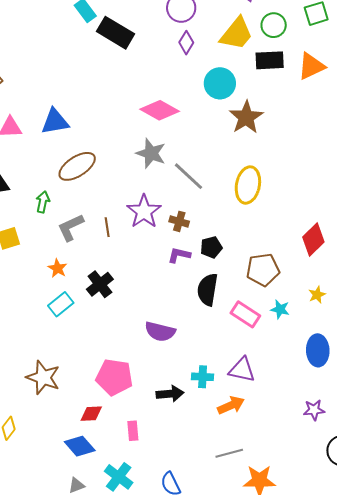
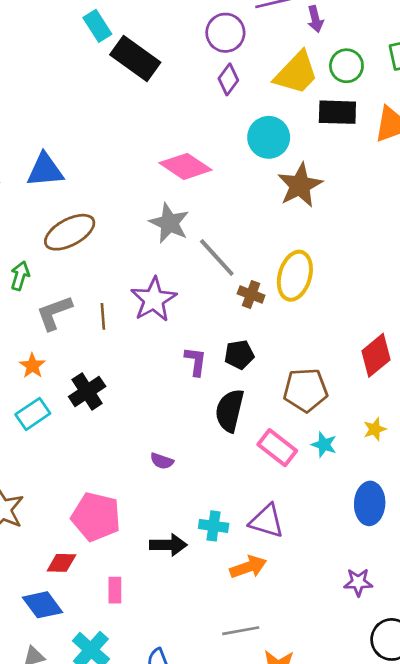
brown cross: (179, 221) -> (251, 295), moved
purple L-shape: (179, 255) -> (196, 361), turned 80
purple semicircle: (160, 331) -> (162, 461), size x0.6

